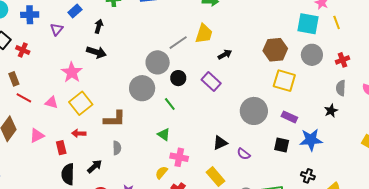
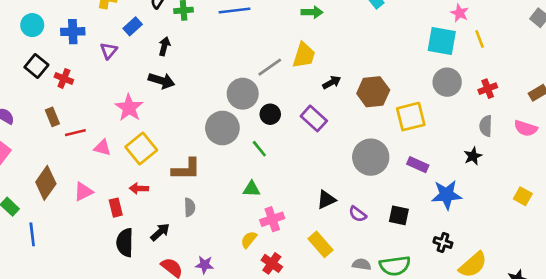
brown hexagon: (275, 50) -> (373, 92), moved
yellow square: (284, 81) -> (411, 117), turned -30
red line: (24, 98) -> (75, 133), moved, turned -42
green triangle: (164, 134) -> (252, 189), turned -32
black square: (282, 145) -> (399, 215), moved
pink cross: (179, 157) -> (272, 219), turned -30

